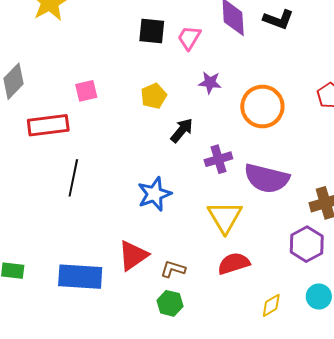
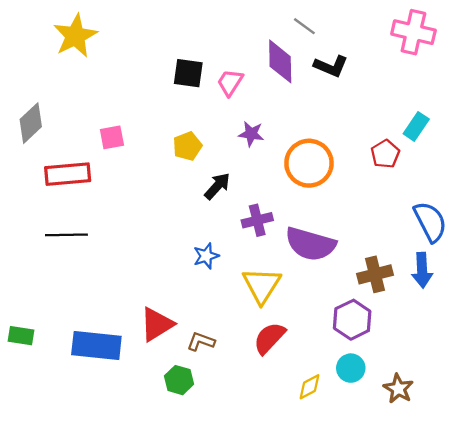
black line: (73, 178) -> (66, 235), moved, turned 75
blue star: (154, 194) -> (206, 256), moved, size x0.7
red semicircle: (234, 263) -> (269, 338), turned -32
cyan circle: (319, 296) -> (351, 368), moved
green hexagon: (170, 303) -> (179, 380), moved

